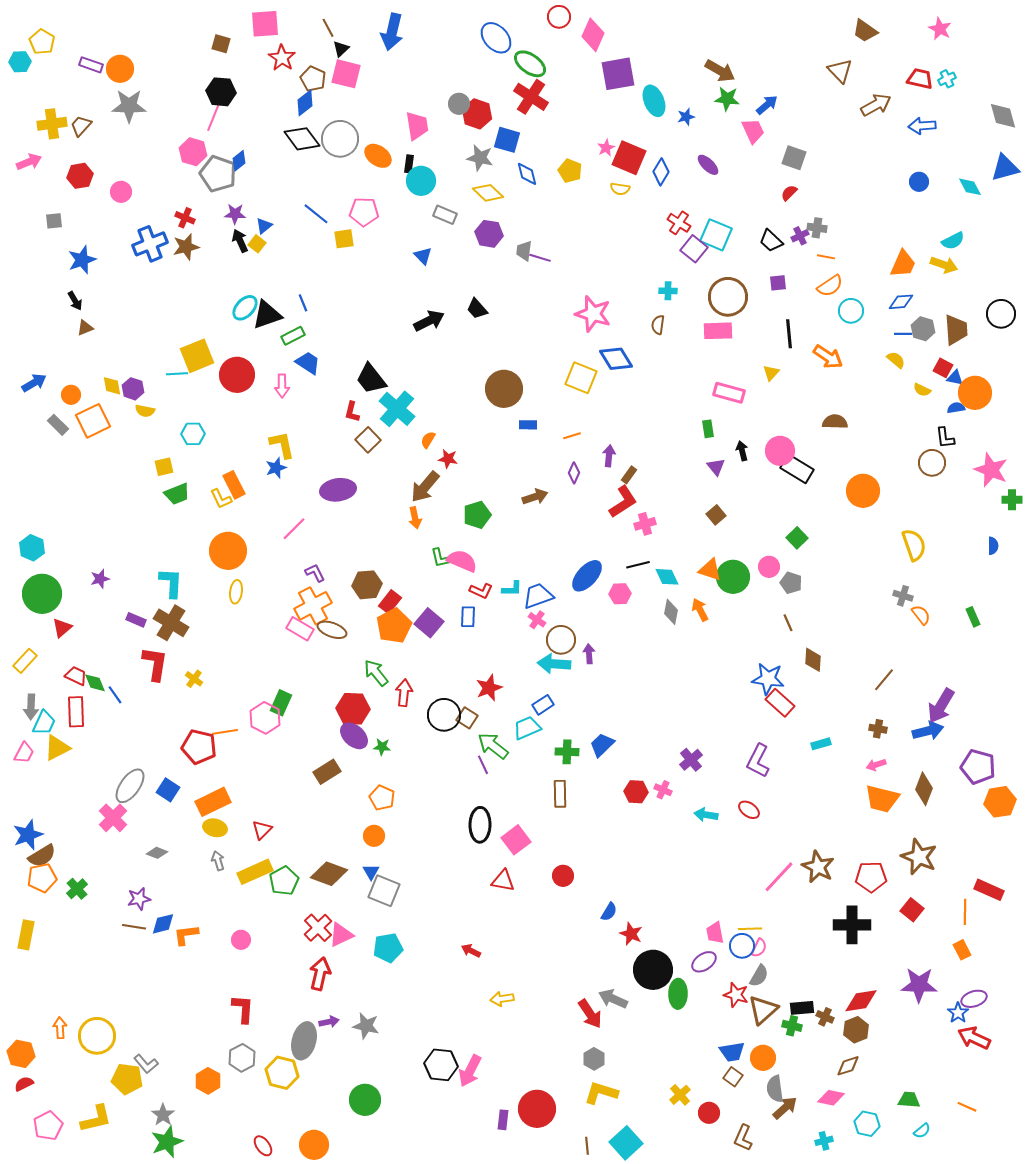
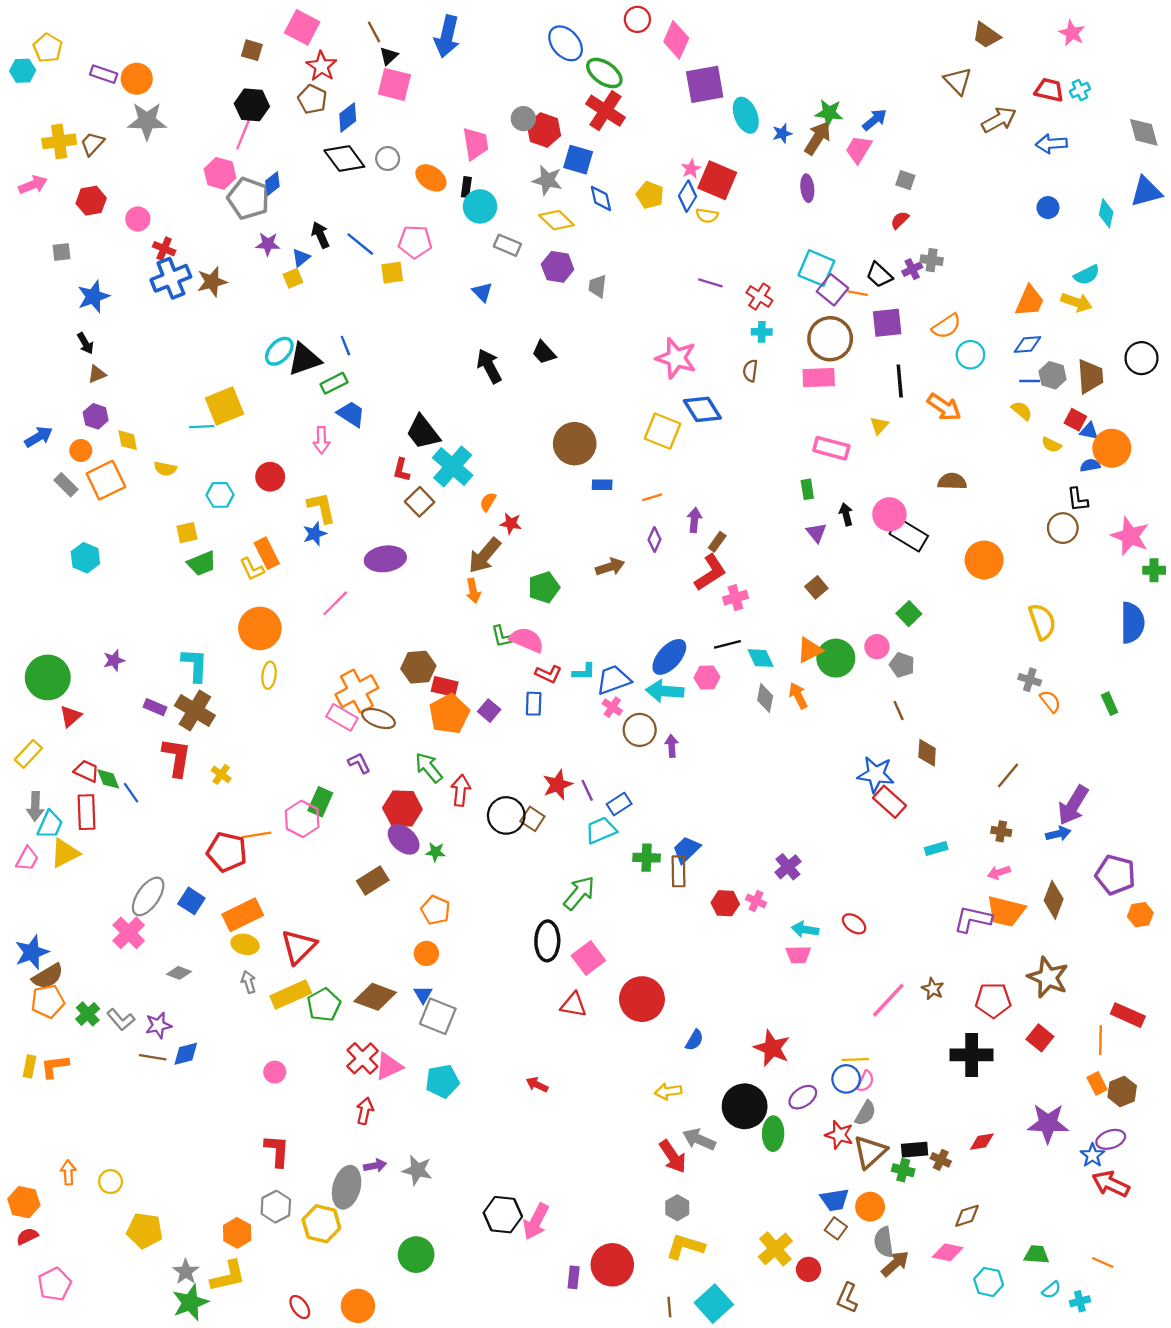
pink square: (265, 24) -> (302, 27), turned 32
brown arrow: (720, 71) -> (818, 138), moved, turned -88
brown pentagon: (313, 79) -> (312, 99), moved
pink trapezoid: (753, 131) -> (859, 149), turned -124
gray circle: (340, 139) -> (388, 159), size x0.6
gray square: (794, 158) -> (905, 180), size x0.7
purple ellipse: (708, 165) -> (807, 188), turned 40
blue diamond: (661, 172) -> (688, 196), moved
cyan diamond: (970, 187) -> (1106, 213), turned 40
red cross: (185, 218) -> (164, 249), moved
red cross: (679, 223) -> (759, 297), moved
black arrow: (240, 241) -> (320, 235), moved
yellow square: (257, 244) -> (293, 278), turned 30
purple square: (694, 249) -> (832, 290), moved
orange line: (826, 257) -> (858, 293), moved
purple line: (540, 258) -> (710, 283), moved
purple square: (778, 283) -> (887, 323), size x1.6
black arrow: (429, 321) -> (489, 366), turned -92
red circle: (237, 375) -> (270, 477), moved, size x0.7
purple hexagon: (133, 389) -> (96, 416), moved
blue semicircle: (993, 546) -> (1132, 623), size x2.0
cyan hexagon: (32, 548) -> (85, 558), moved
orange triangle: (710, 570) -> (810, 650), turned -45
purple L-shape: (315, 573) -> (359, 763), moved
red rectangle: (390, 602) -> (445, 687), turned 65
purple square: (429, 623) -> (489, 711), size x0.7
cyan arrow: (554, 664) -> (665, 691), moved
blue arrow: (928, 731) -> (1058, 834), size x0.7
green arrow: (493, 746) -> (579, 893), moved, turned 92
purple L-shape: (758, 761) -> (973, 919), moved, turned 76
purple line: (483, 765) -> (587, 790), moved
brown rectangle: (560, 794) -> (678, 871), moved
orange hexagon: (1000, 802) -> (1140, 915), size x0.7
red triangle: (262, 830) -> (299, 947), size x1.6
brown star: (818, 867) -> (933, 989), size x0.6
red circle: (563, 876) -> (642, 999), size x1.8
pink trapezoid: (715, 933) -> (798, 955), moved, turned -80
red star: (631, 934) -> (772, 1048), moved, size x1.4
yellow rectangle: (26, 935) -> (30, 1066), size x0.7
orange L-shape: (186, 935) -> (55, 1066), moved
red arrow: (320, 974) -> (365, 1111), size x0.7
yellow arrow: (502, 999) -> (668, 1091), moved
red diamond: (861, 1001) -> (982, 1142), size x0.7
brown hexagon: (856, 1030) -> (1122, 1091), moved
yellow circle: (97, 1036) -> (110, 1182), size x0.6
gray L-shape: (146, 1064) -> (121, 1020), moved
yellow cross: (680, 1095) -> (775, 1249), size x1.4
yellow L-shape: (96, 1119) -> (228, 1276), moved
cyan cross: (824, 1141) -> (1080, 1301), moved

